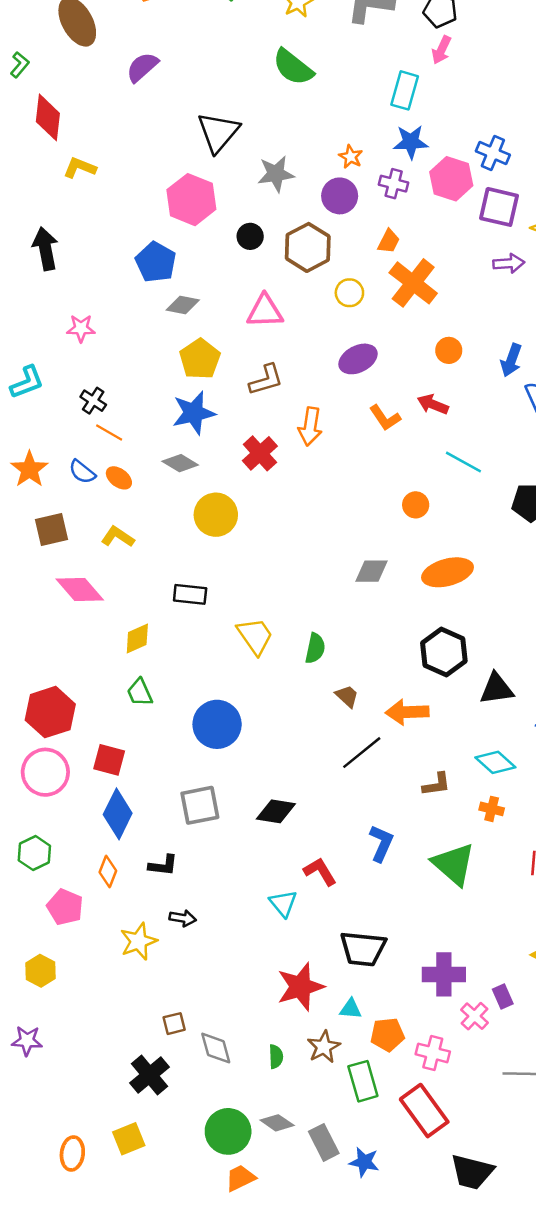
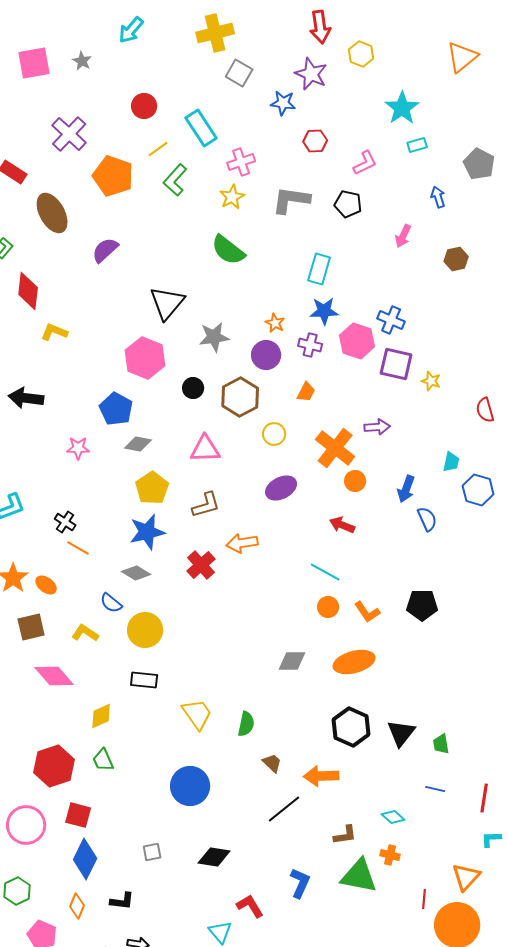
pink arrow: (441, 50) -> (403, 236), moved
black arrow: (45, 249) -> (26, 398), turned -72
purple arrow: (509, 263) -> (377, 427), moved
orange cross: (413, 283) -> (335, 448), moved
pink star: (81, 328) -> (78, 448), moved
orange L-shape: (385, 418) -> (367, 612), moved
orange arrow: (310, 426) -> (242, 543), turned 72
cyan line: (463, 462) -> (325, 572), moved
blue semicircle: (82, 472) -> (111, 603), moved
orange ellipse: (119, 478) -> (46, 585), moved
yellow circle: (216, 515) -> (145, 630), moved
black triangle: (497, 689) -> (401, 733), moved, turned -44
red hexagon: (50, 712) -> (54, 766), moved
blue circle: (217, 724) -> (190, 786), moved
cyan diamond: (495, 762) -> (393, 817), size x0.7
gray square: (200, 805) -> (152, 852), size x0.6
green triangle: (454, 864) -> (359, 876), moved, turned -30

